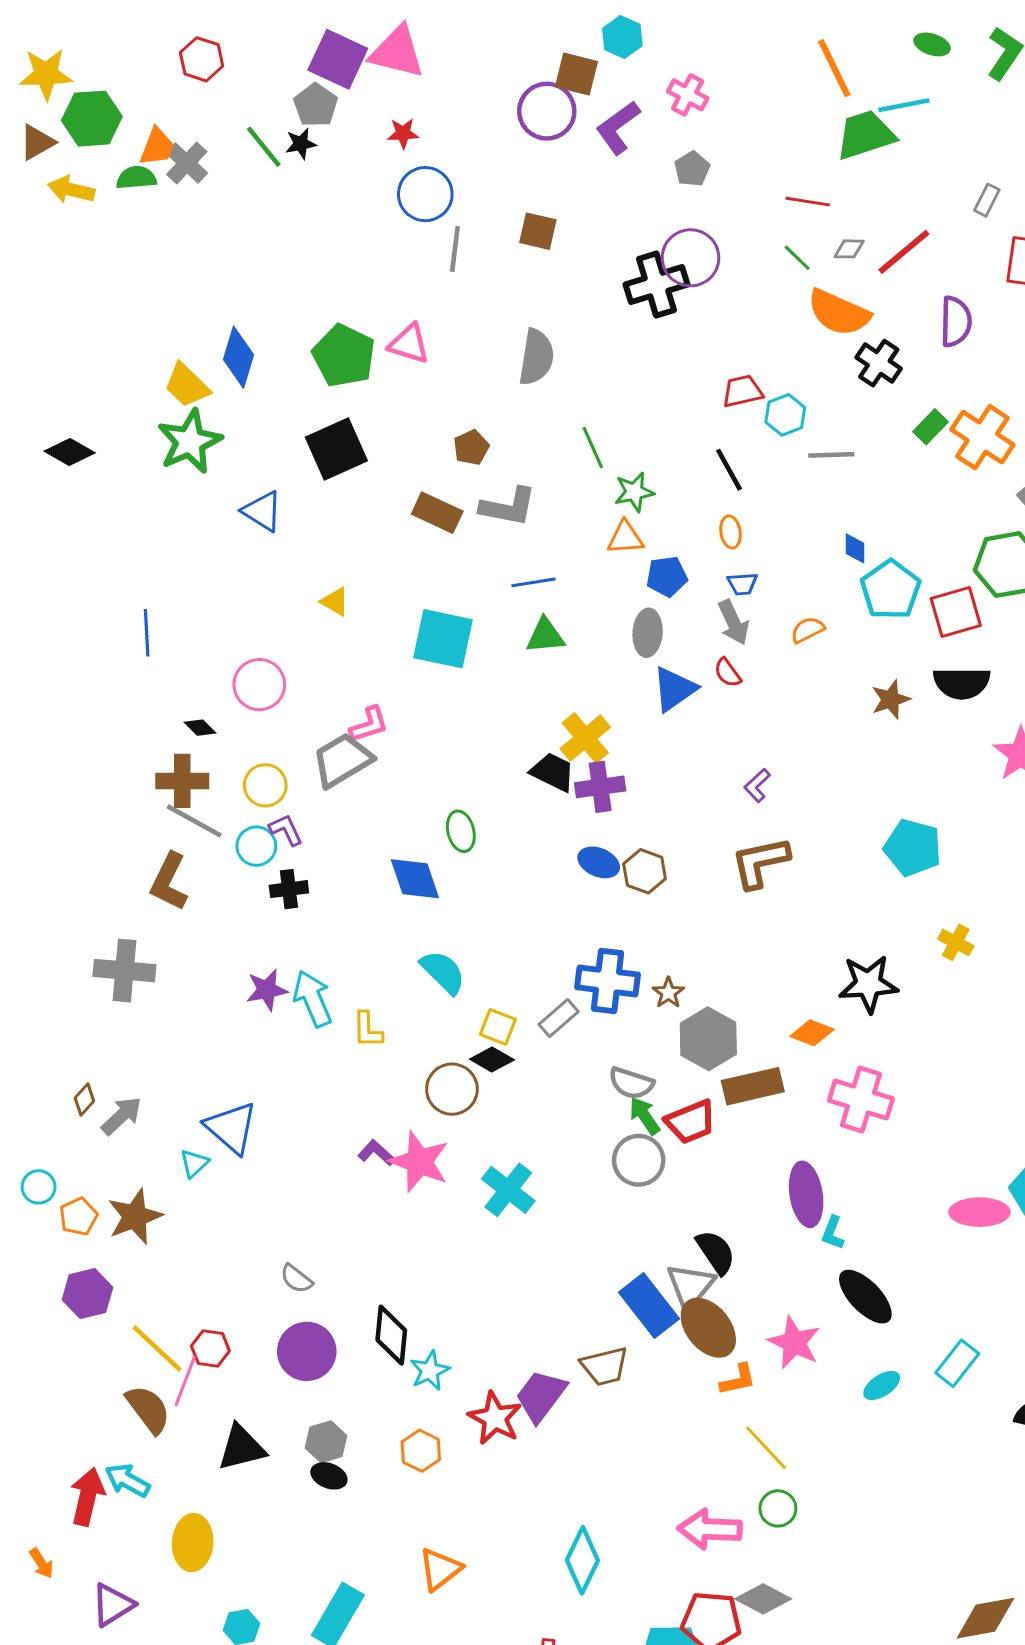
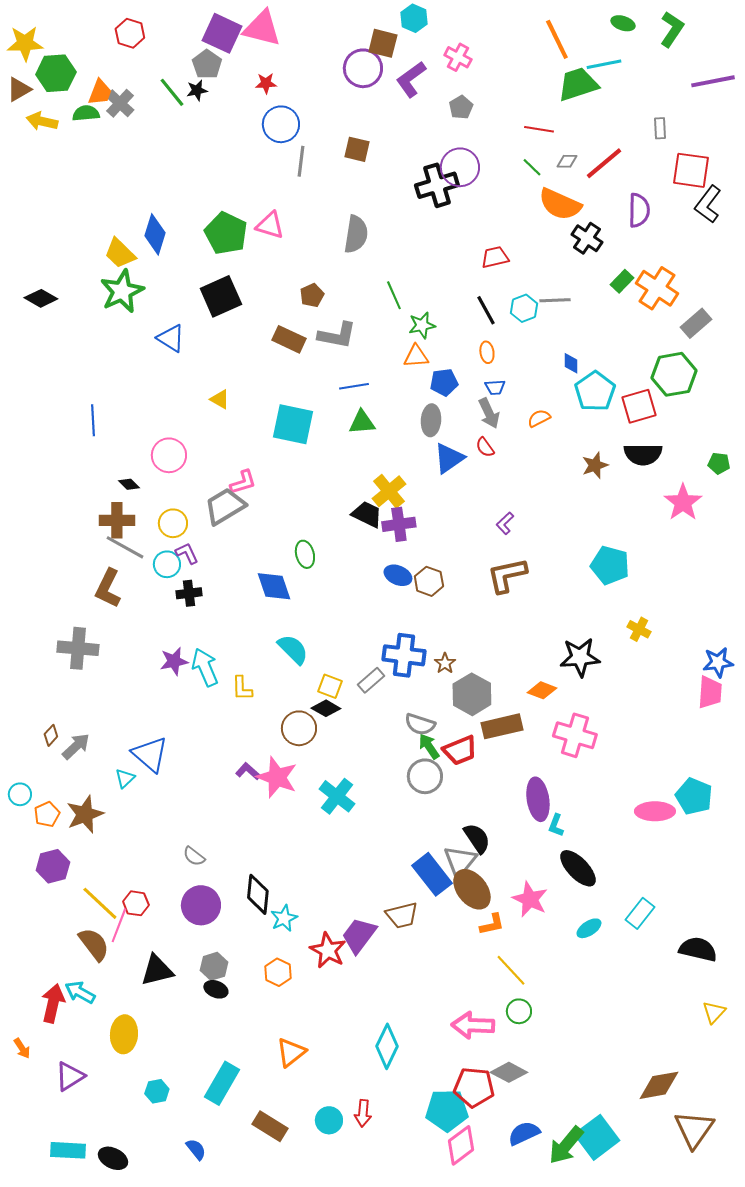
gray rectangle: (987, 200) -> (660, 128), turned -30
cyan hexagon: (785, 415) -> (524, 308), moved

